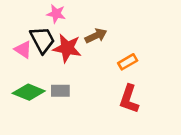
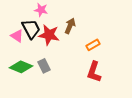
brown arrow: (96, 36) -> (70, 26), turned -42
gray rectangle: (60, 91) -> (44, 66), turned 64

